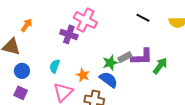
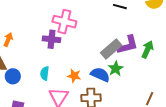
gray rectangle: (125, 57) -> (111, 49), size x1.5
green star: (110, 63) -> (116, 69), moved
blue circle: (22, 71) -> (13, 76), moved

